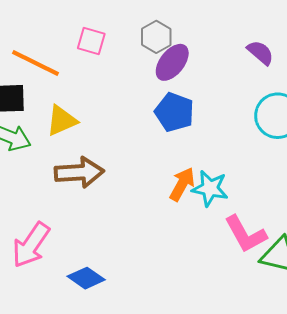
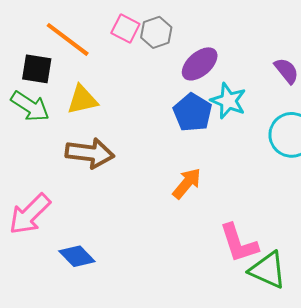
gray hexagon: (156, 37) -> (156, 32), moved
cyan star: (210, 188) -> (228, 101), moved

